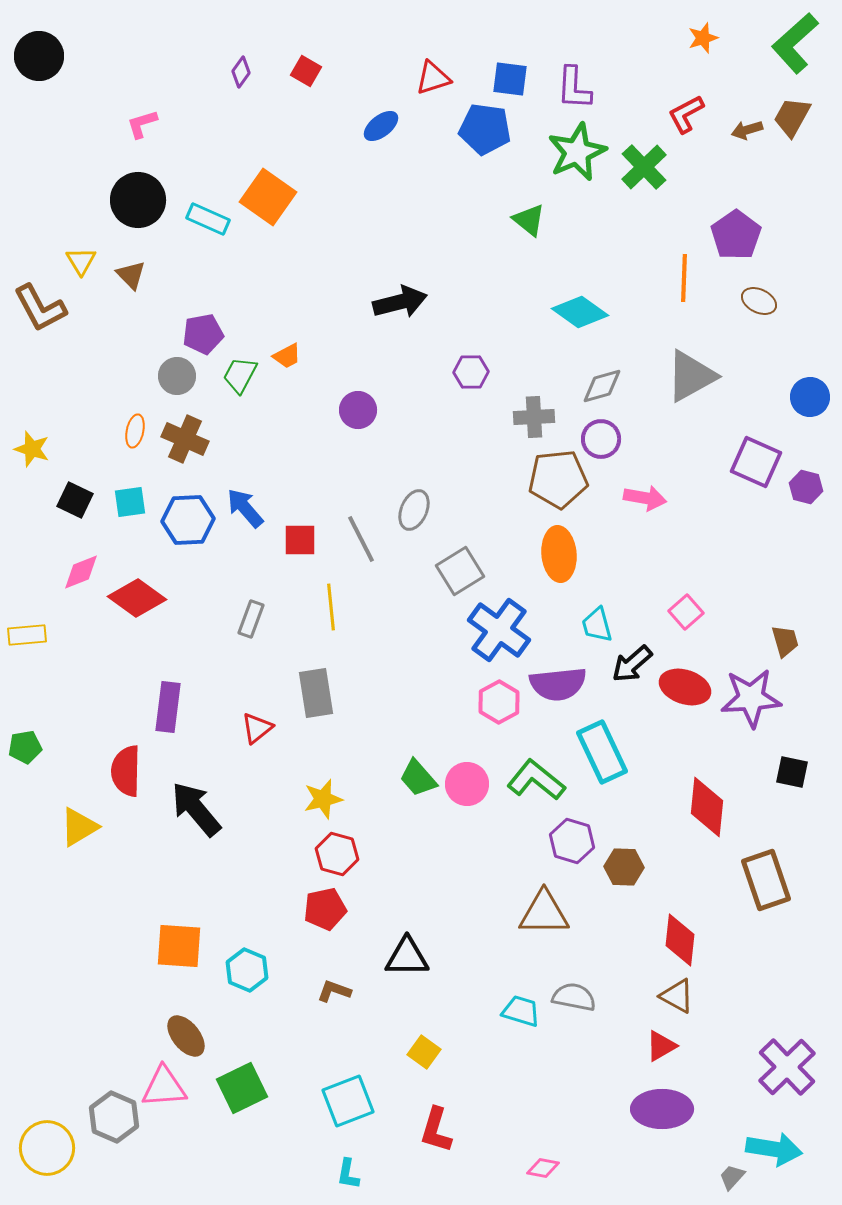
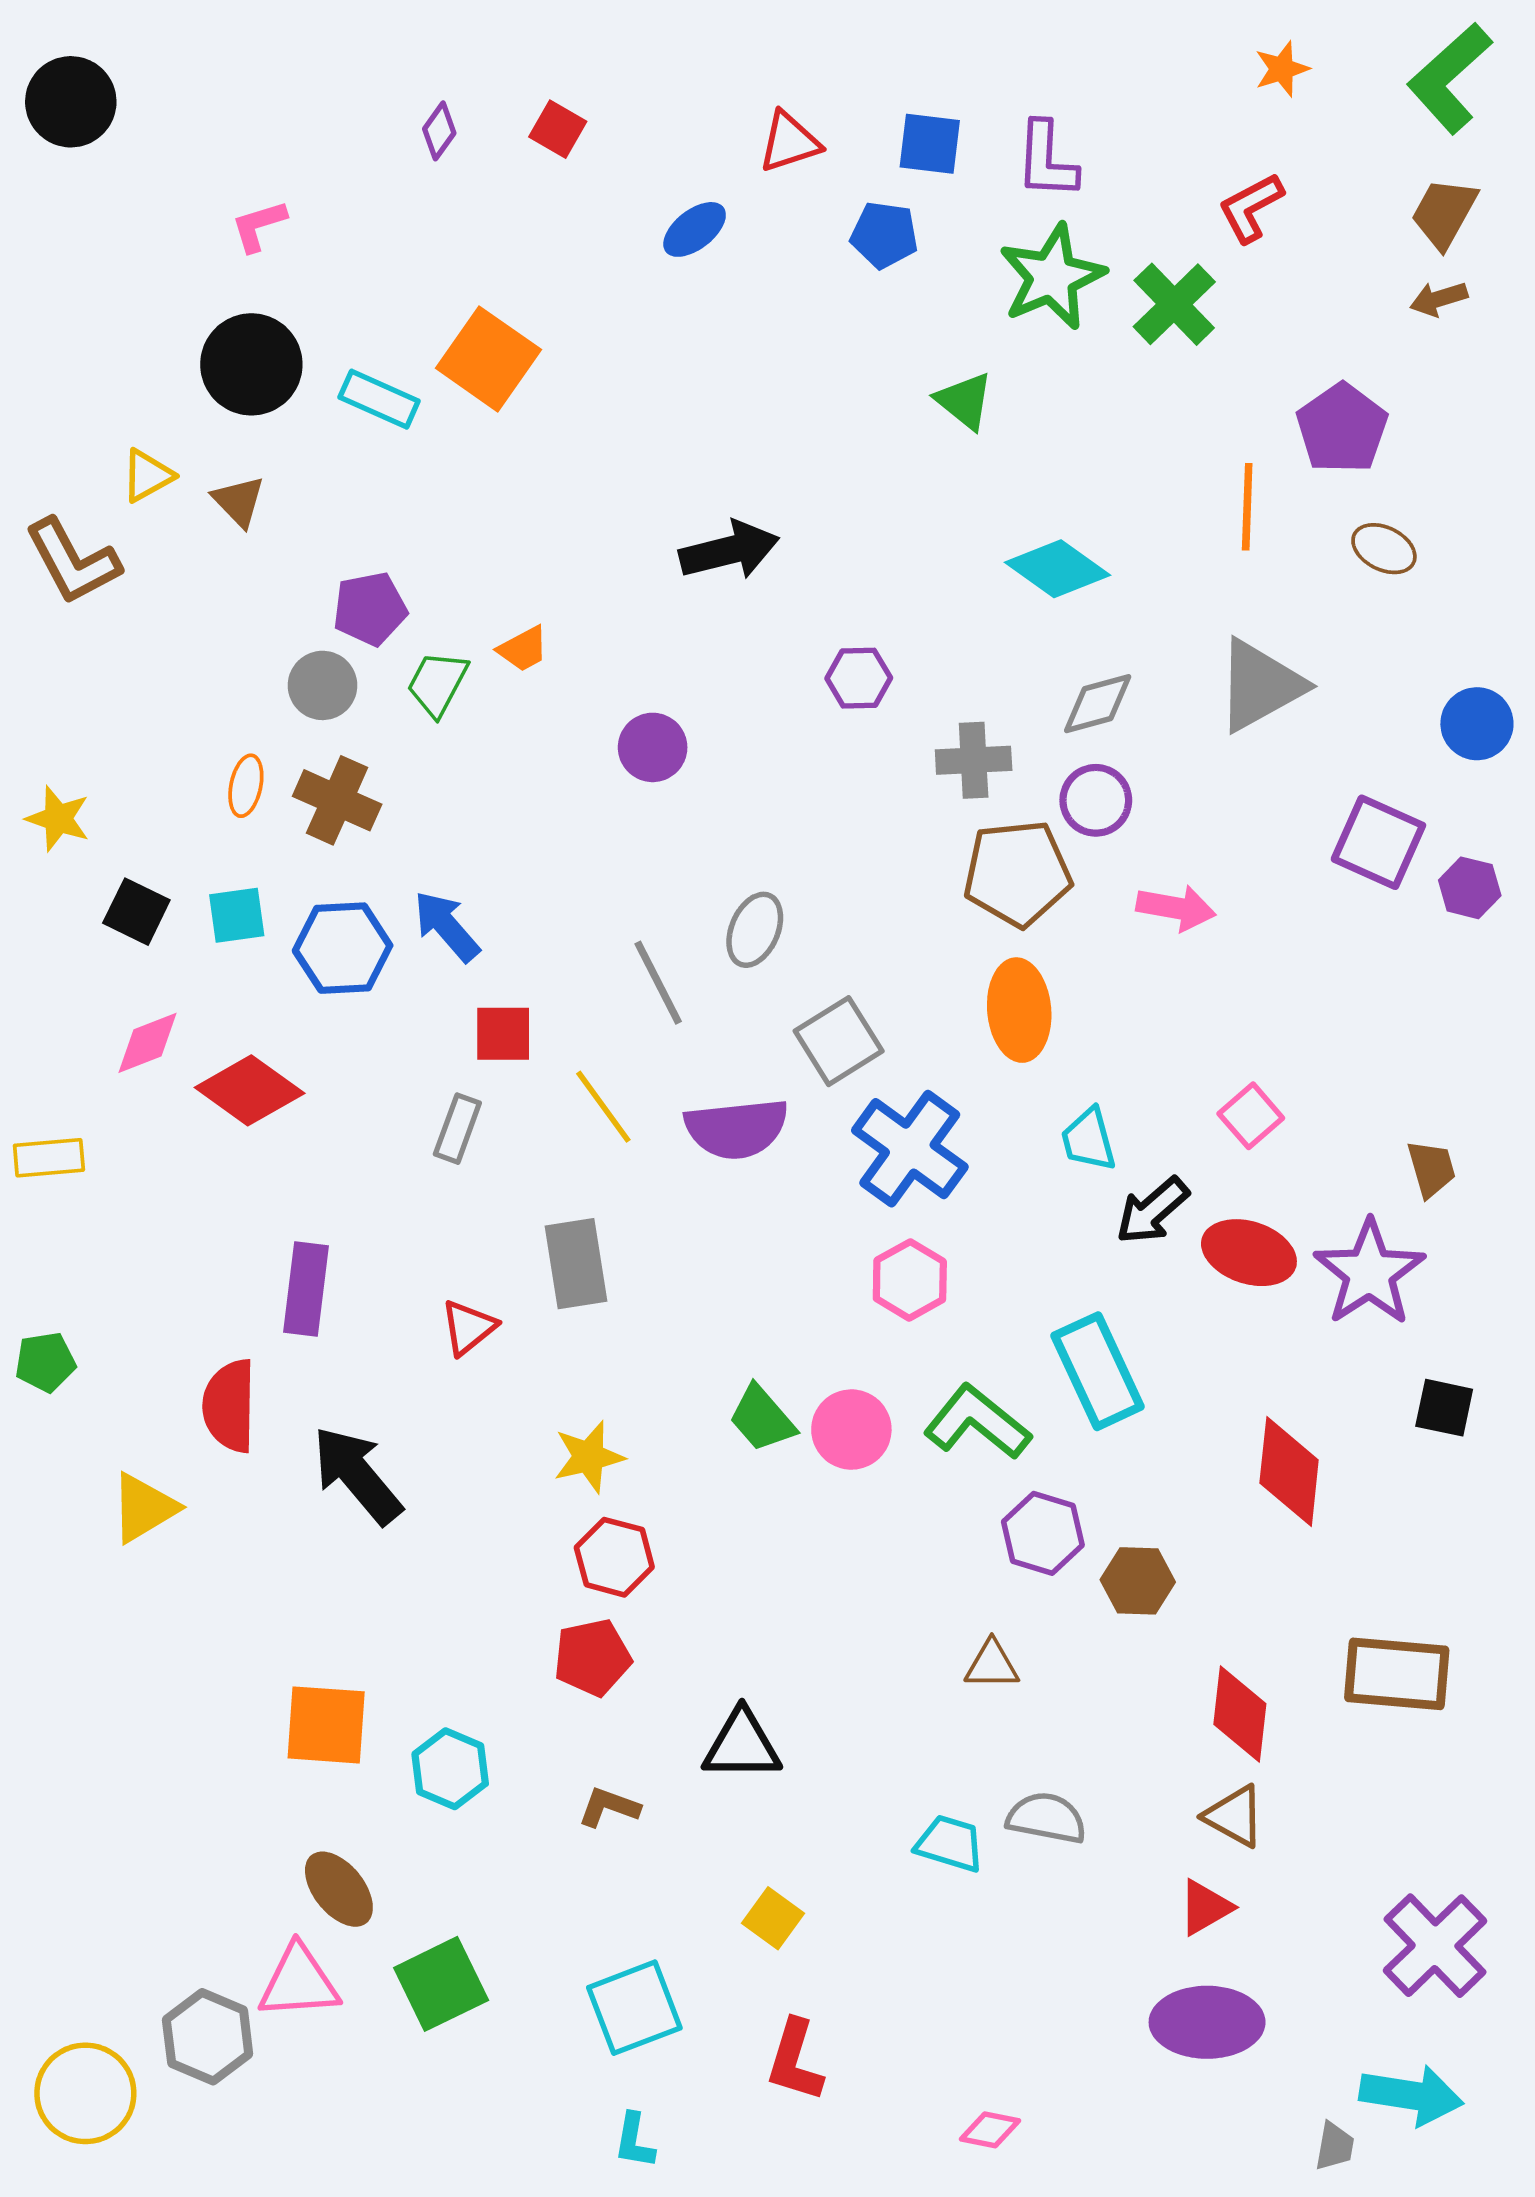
blue pentagon: (485, 129) -> (884, 235), size x0.7
brown arrow: (747, 130) -> (1439, 299), moved
yellow triangle: (81, 261) -> (147, 476), turned 32
red square: (300, 540) -> (503, 1034), moved
yellow line: (331, 607) -> (603, 1107), turned -30
purple semicircle: (558, 684) -> (736, 1129), moved
purple star: (751, 698) -> (1369, 1273), turned -30
brown rectangle: (766, 880) -> (1397, 1674), moved, turned -66
brown triangle: (544, 913) -> (992, 1665), size x0.6
gray trapezoid: (732, 1177) -> (1335, 2146), turned 148

